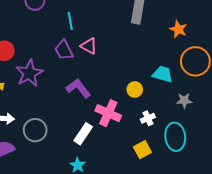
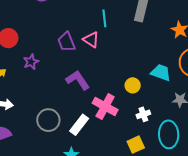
cyan line: (70, 21) -> (104, 18), moved
purple star: (29, 73) -> (31, 62), size x0.6
gray circle: (35, 130) -> (48, 120), moved

